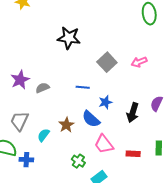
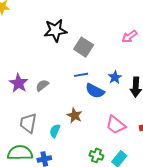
gray square: (107, 62) -> (84, 47), moved
blue star: (105, 102) -> (115, 77), moved
blue semicircle: (91, 119) -> (95, 91), moved
green cross: (78, 161) -> (96, 155), moved

